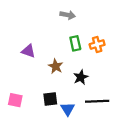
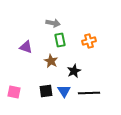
gray arrow: (68, 15) -> (53, 23), moved
green rectangle: (75, 43) -> (60, 40), moved
blue triangle: (68, 109) -> (64, 91), moved

